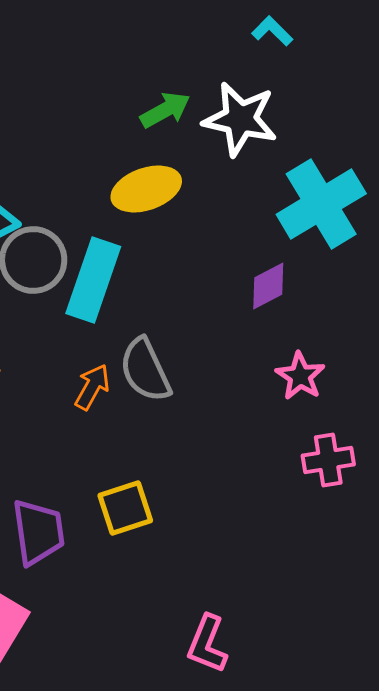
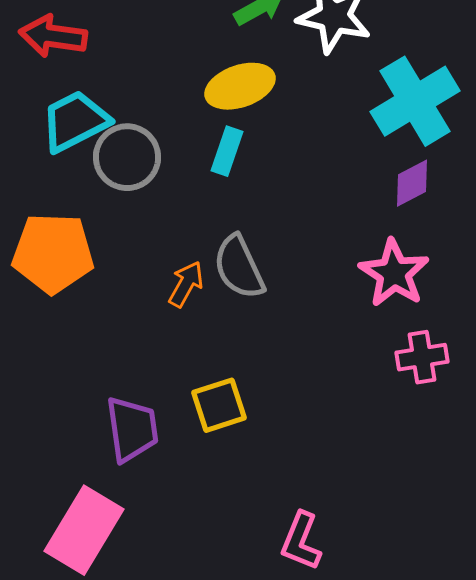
cyan rectangle: (93, 280) -> (227, 151), moved, size x0.6
purple diamond: (268, 286) -> (412, 183), moved
pink star: (300, 376) -> (394, 273), size x1.4

